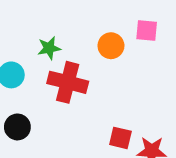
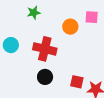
green star: (49, 48) -> (34, 13), moved
black circle: (17, 127) -> (45, 77), moved

